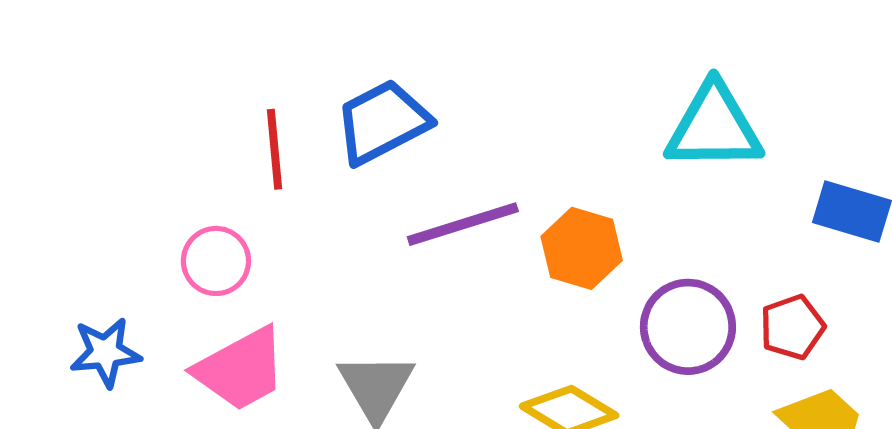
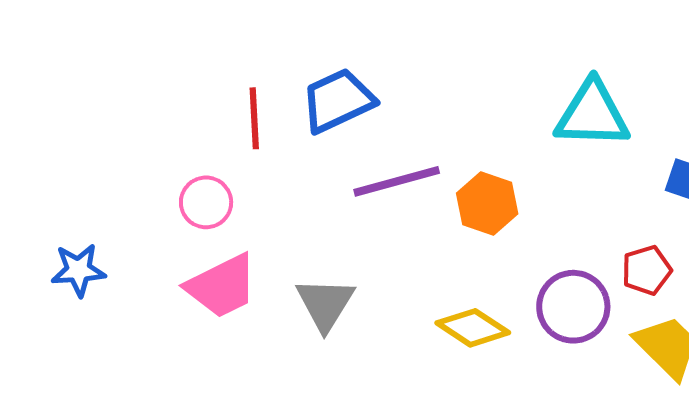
purple circle: (688, 327) -> (573, 307), moved
blue star: (105, 352) -> (78, 270), moved

